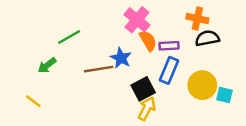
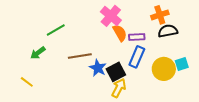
orange cross: (197, 19) -> (160, 15), turned -30
blue star: (121, 58) -> (98, 68), moved
cyan square: (225, 95) -> (182, 64), moved, turned -32

